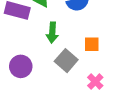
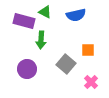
green arrow: (52, 33) -> (41, 40), moved

